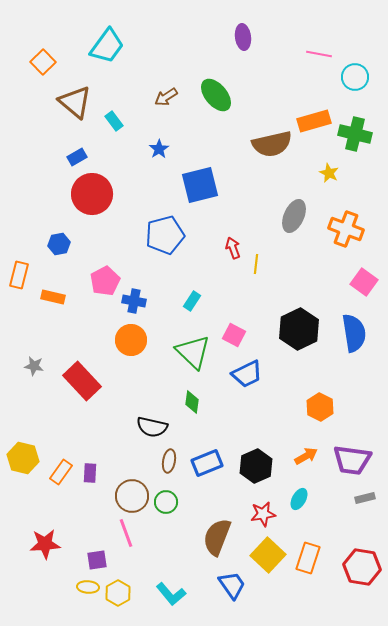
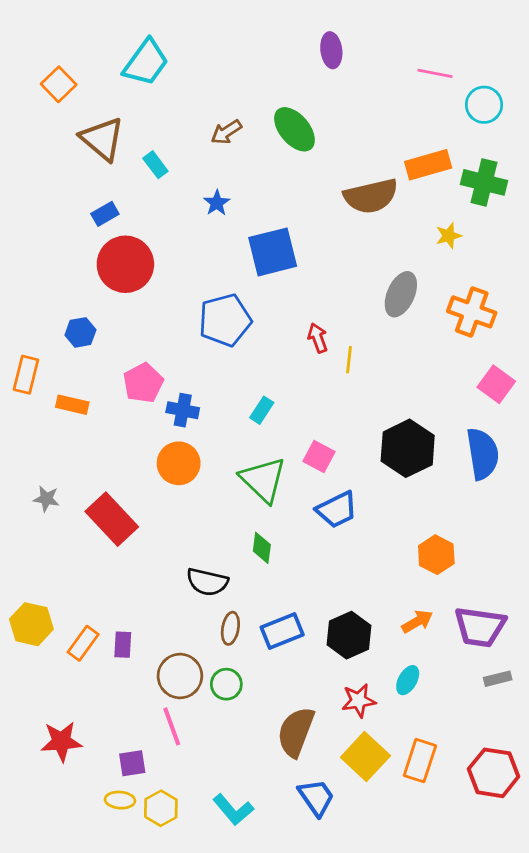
yellow star: (329, 173) -> (449, 236), turned 30

